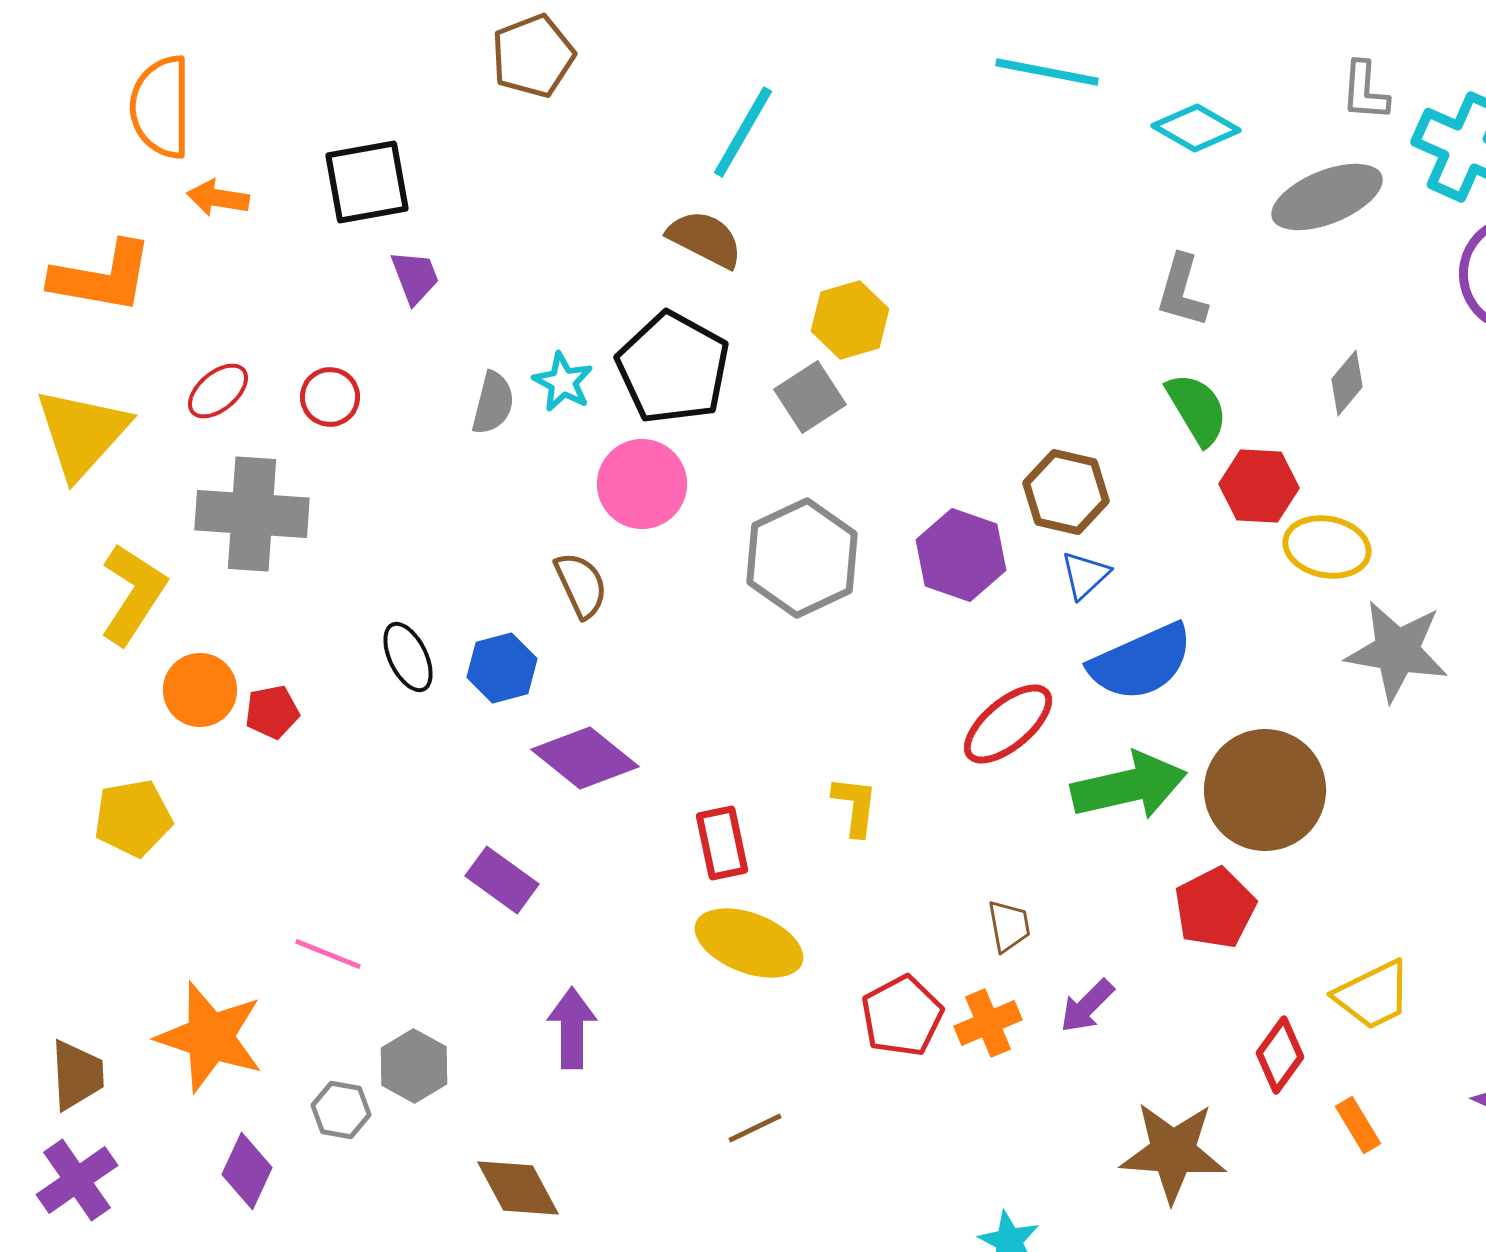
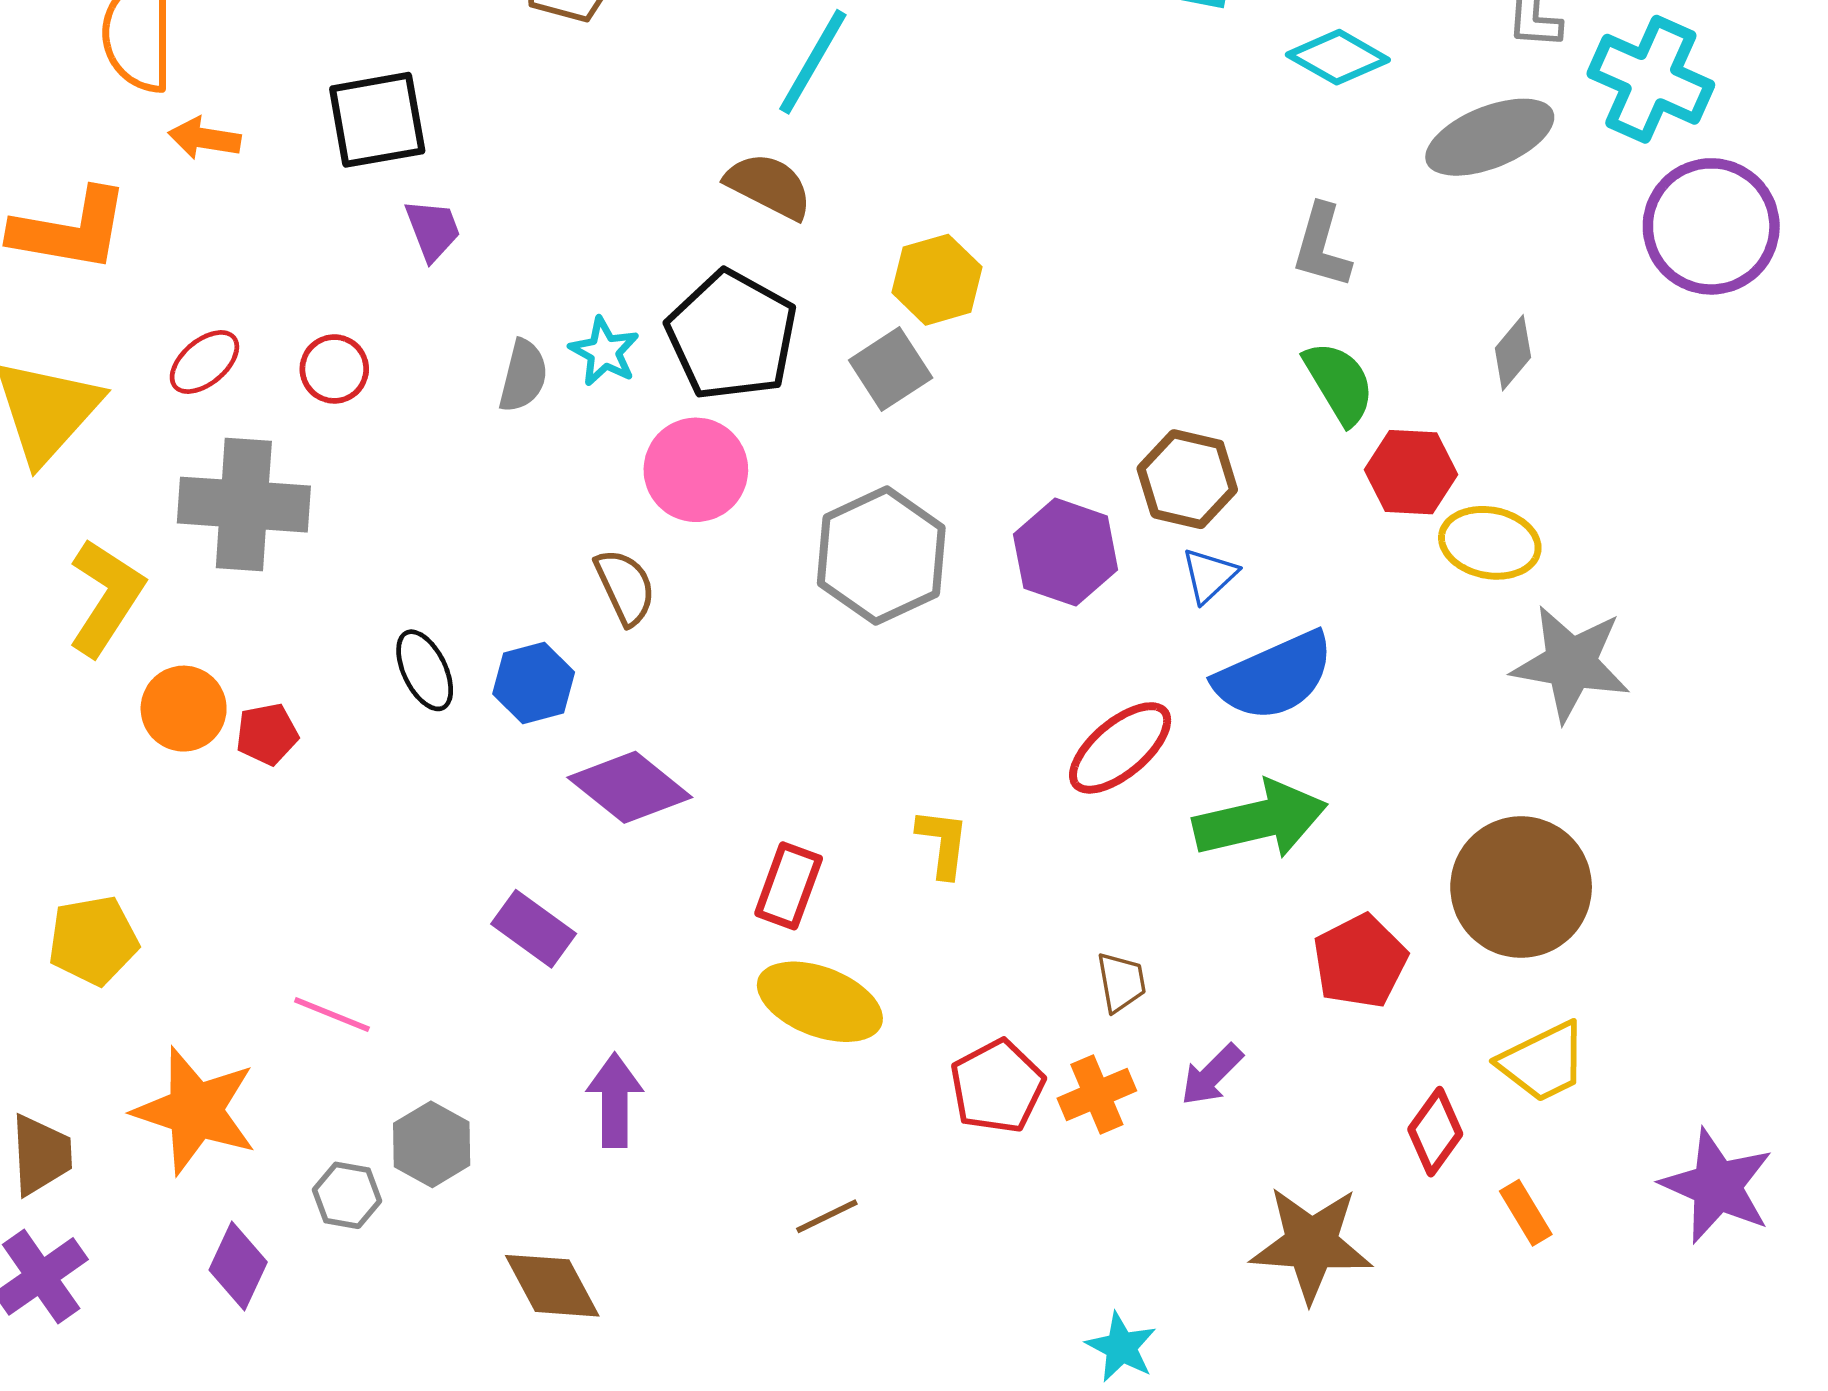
brown circle: (1265, 790) -> (1521, 887), moved
yellow pentagon: (133, 818) -> (93, 940), moved
red rectangle: (722, 843) -> (789, 886), turned 32

